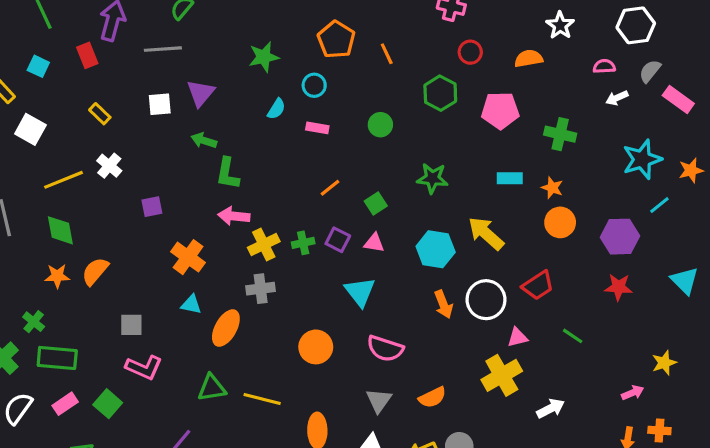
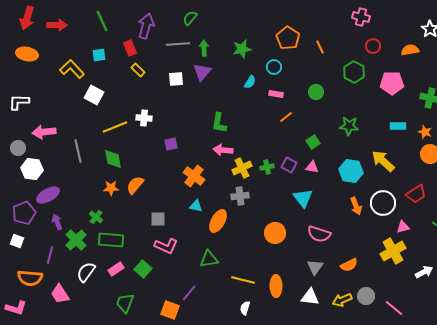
cyan square: (38, 66) -> (99, 55), turned -32
yellow rectangle: (100, 114) -> (138, 70), moved
green arrow: (204, 140) -> (204, 48), moved, turned 70
white cross: (109, 166) -> (144, 118), turned -35
orange line: (330, 188) -> (286, 117), moved
yellow line: (262, 399) -> (243, 280), moved

